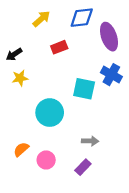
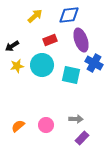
purple ellipse: (109, 37) -> (81, 40), moved
cyan circle: (50, 113) -> (42, 65), moved
pink circle: (46, 160) -> (46, 125), moved
purple rectangle: (83, 167) -> (82, 138), moved

